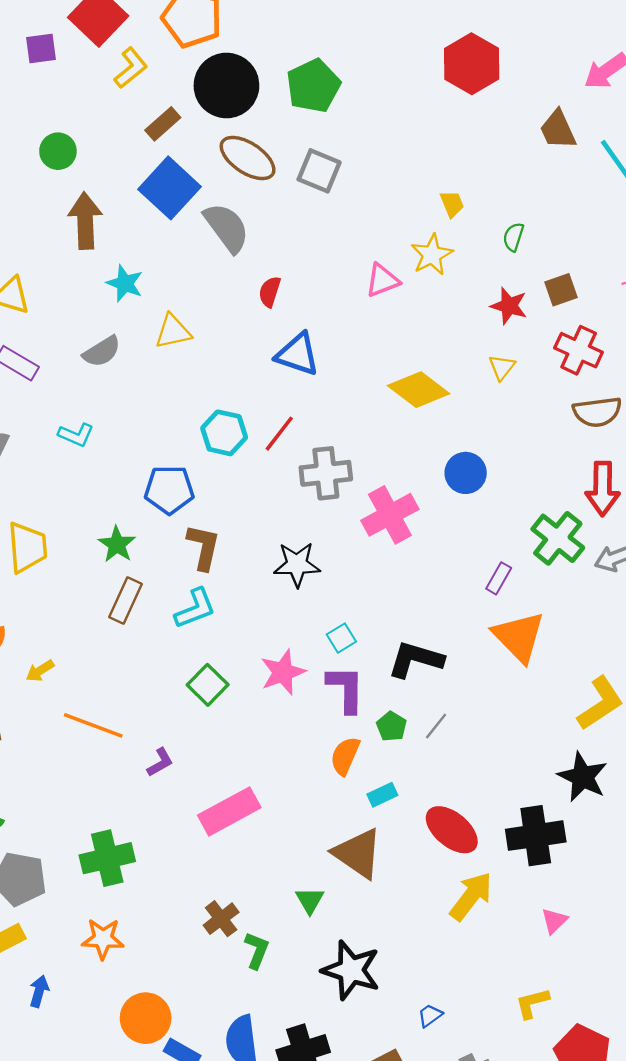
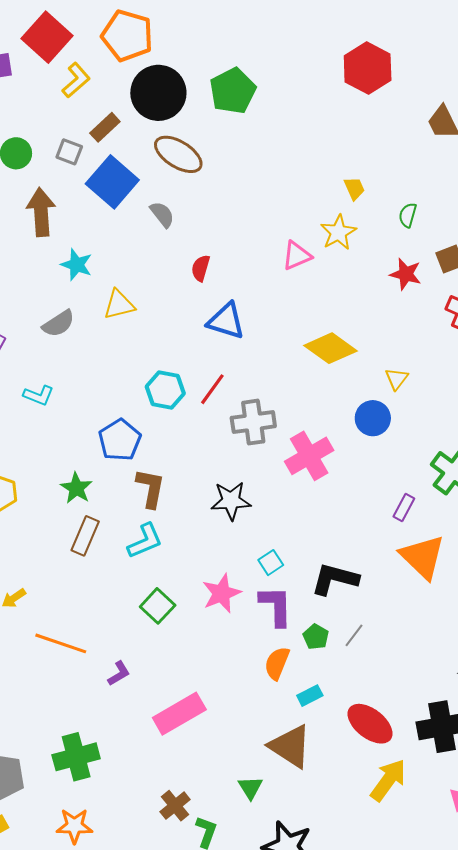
gray square: (319, 171) -> (69, 152), moved, size x0.7
gray semicircle: (227, 228) -> (162, 214), size x0.6
yellow triangle: (502, 367) -> (397, 379), moved
blue pentagon: (169, 490) -> (120, 440), turned -30

